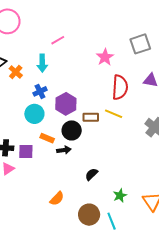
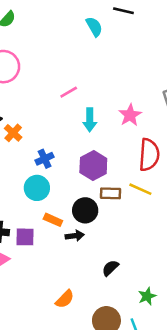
cyan arrow: (42, 63) -> (90, 120), moved
purple hexagon: (66, 104) -> (93, 165), moved

